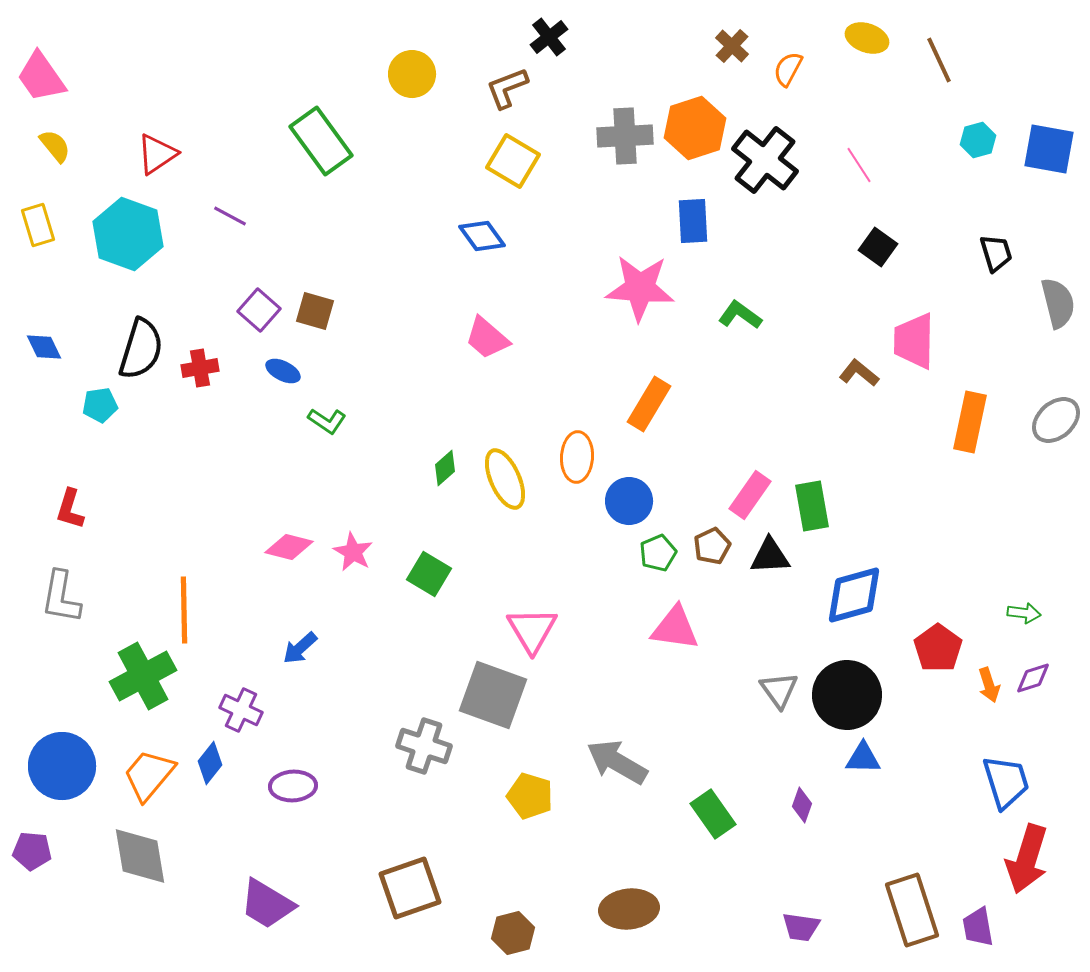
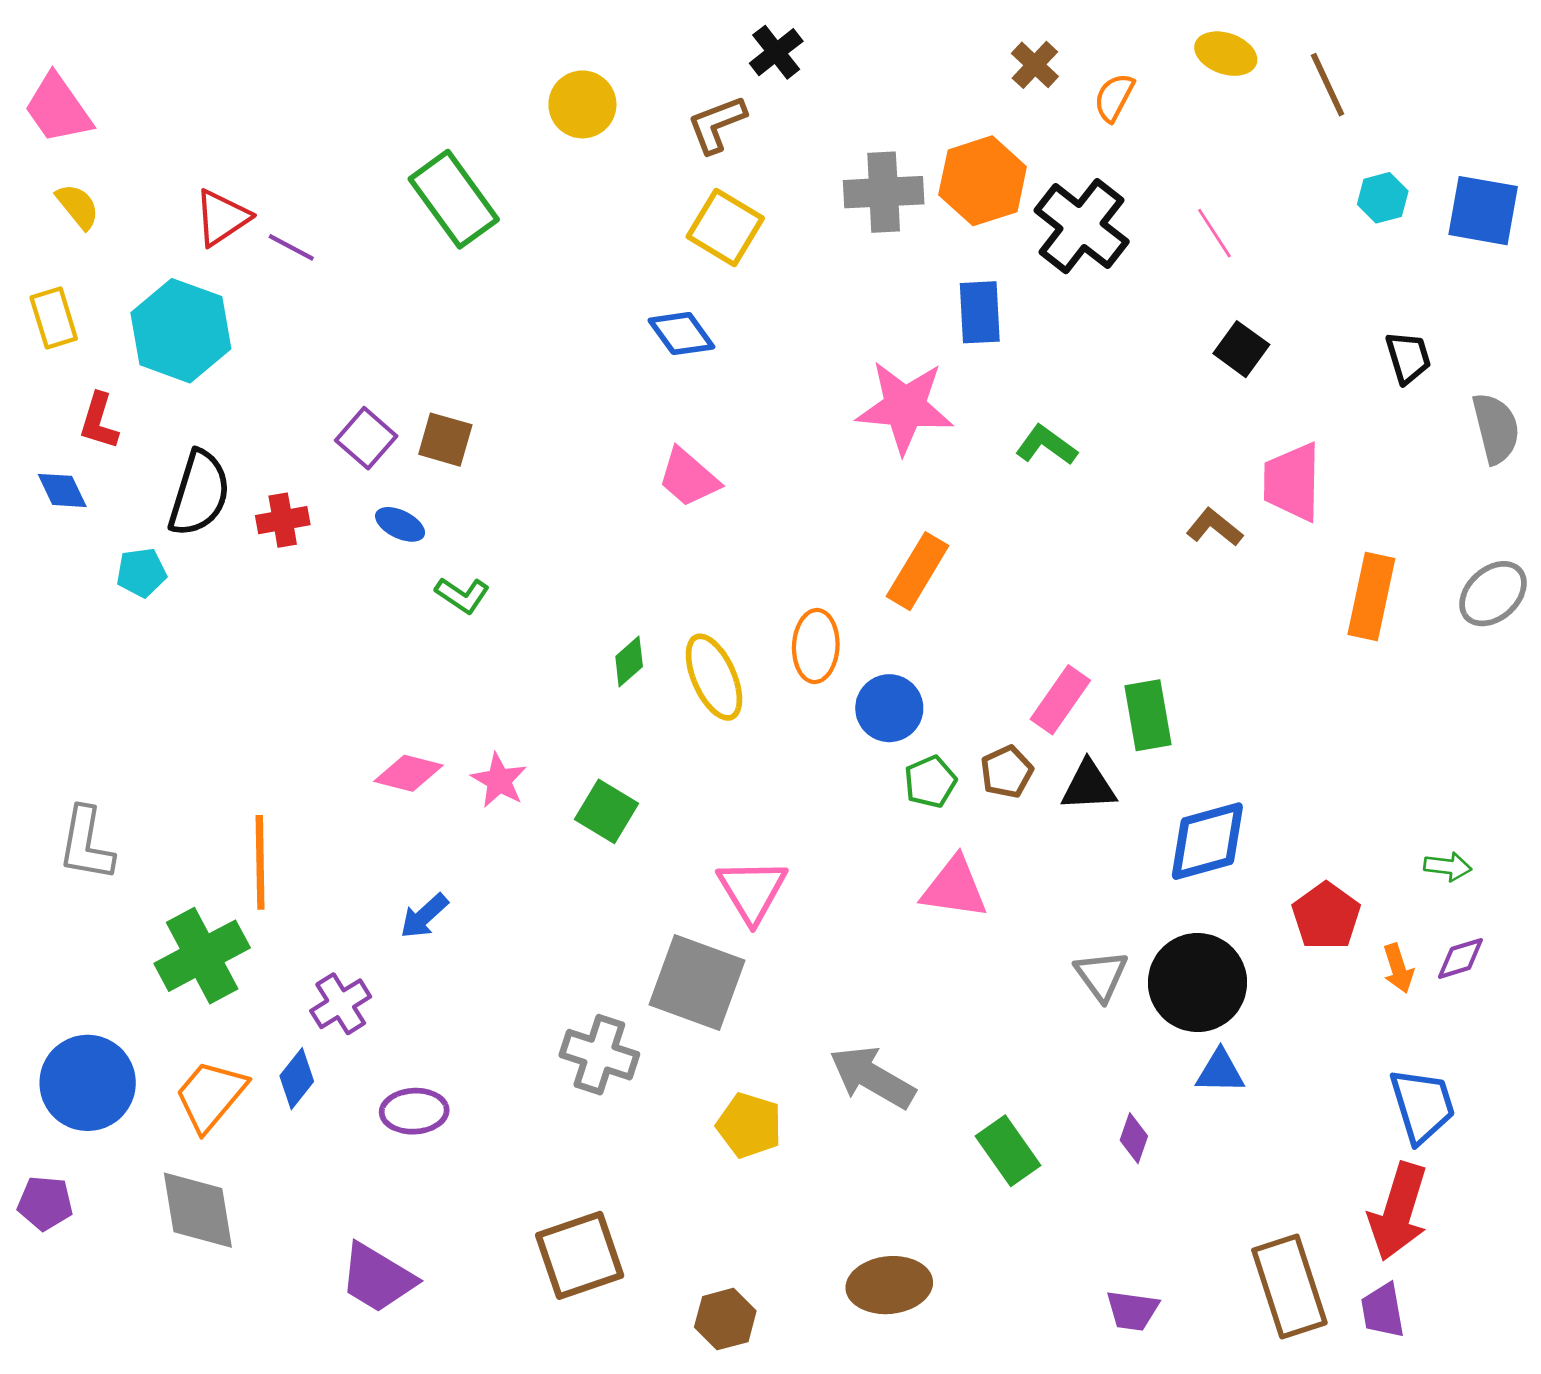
purple line: (230, 216) -> (291, 247), moved
red L-shape: (70, 509) -> (99, 421), moved
purple cross: (241, 710) -> (341, 1004), turned 33
red arrow: (1027, 859) -> (1398, 1212), moved

